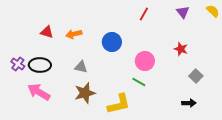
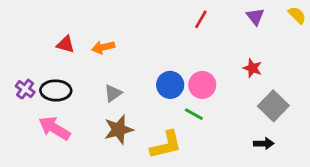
blue circle: (112, 42) -> (170, 85), moved
gray triangle: (81, 67) -> (113, 93), turned -48
gray square: (196, 76) -> (273, 106), size x1.5

